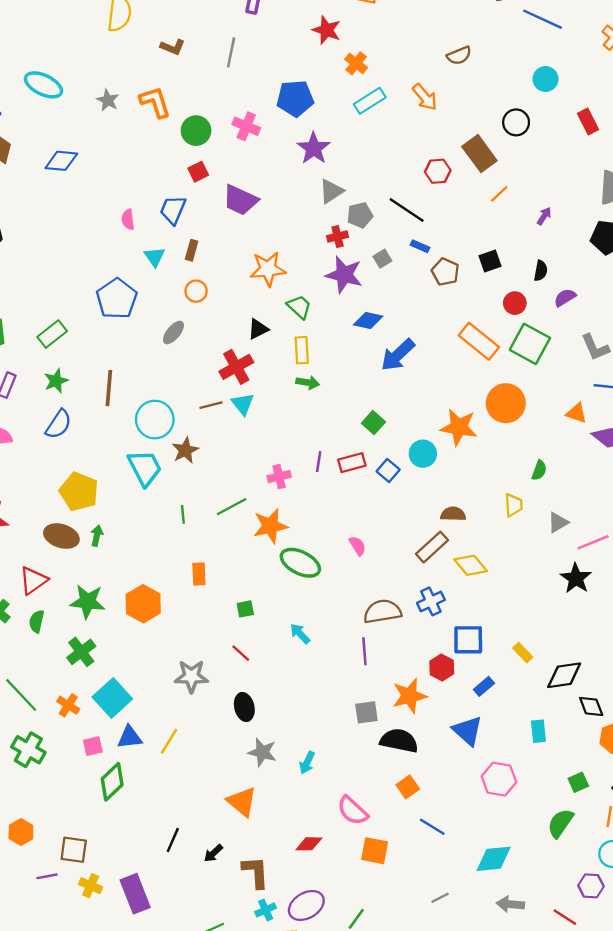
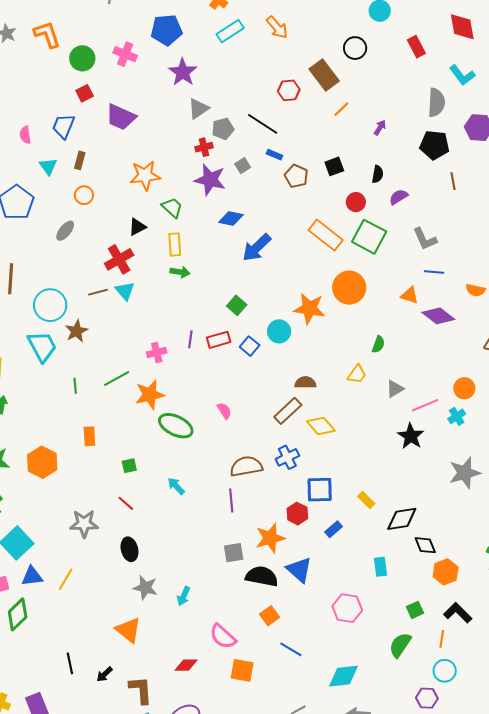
yellow trapezoid: (513, 505) -> (357, 374), turned 40
blue triangle: (468, 731) -> (299, 570), moved
black line: (173, 840) -> (70, 663), turned -35

